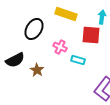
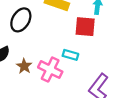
pink cross: (60, 47) -> (50, 70), moved, size x1.5

